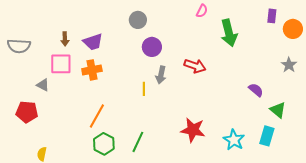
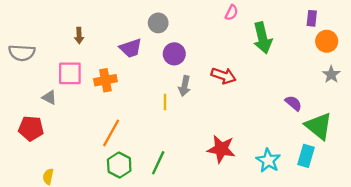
orange circle: (293, 29) -> (327, 41), moved
brown arrow: (65, 39) -> (79, 36), moved
purple trapezoid: (93, 42) -> (131, 48), moved
green triangle: (278, 110) -> (319, 126), size x1.5

